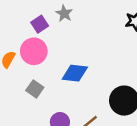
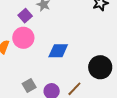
gray square: (35, 89) -> (29, 85), moved, turned 32

